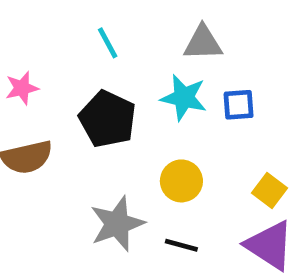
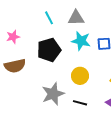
gray triangle: (203, 43) -> (76, 18), moved
black pentagon: (108, 119) -> (49, 50), turned 30

